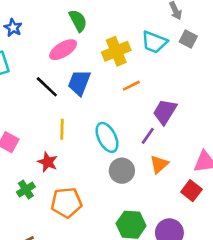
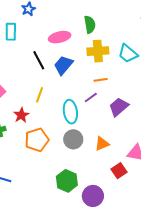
green semicircle: (78, 21) -> (90, 25), moved
purple line: (148, 136) -> (91, 98), moved
orange pentagon: (66, 203) -> (37, 140), moved, turned -30

